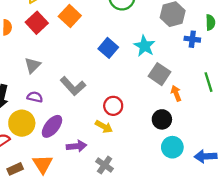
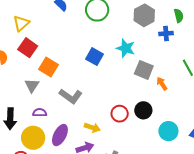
orange square: (70, 16) -> (49, 67), moved
red circle: (113, 106) -> (120, 114), moved
black circle: (162, 119) -> (143, 110), moved
yellow arrow: (104, 127) -> (92, 128), moved

